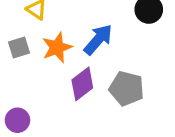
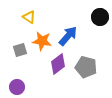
gray square: (19, 47) -> (20, 50), moved
orange star: (57, 47) -> (42, 41), turned 30

